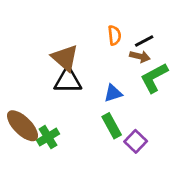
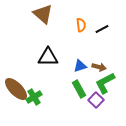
brown arrow: (140, 56) -> (99, 67), moved
brown triangle: (65, 58) -> (43, 14), moved
green L-shape: (154, 78) -> (105, 83), moved

